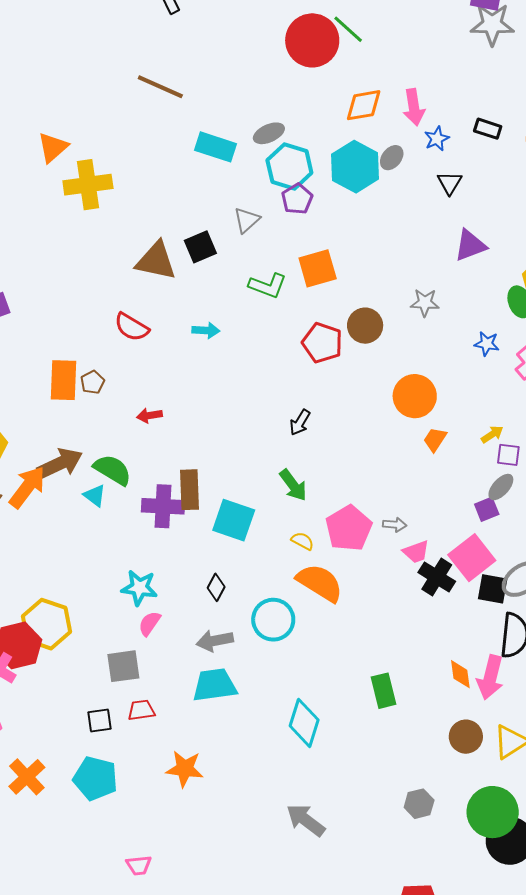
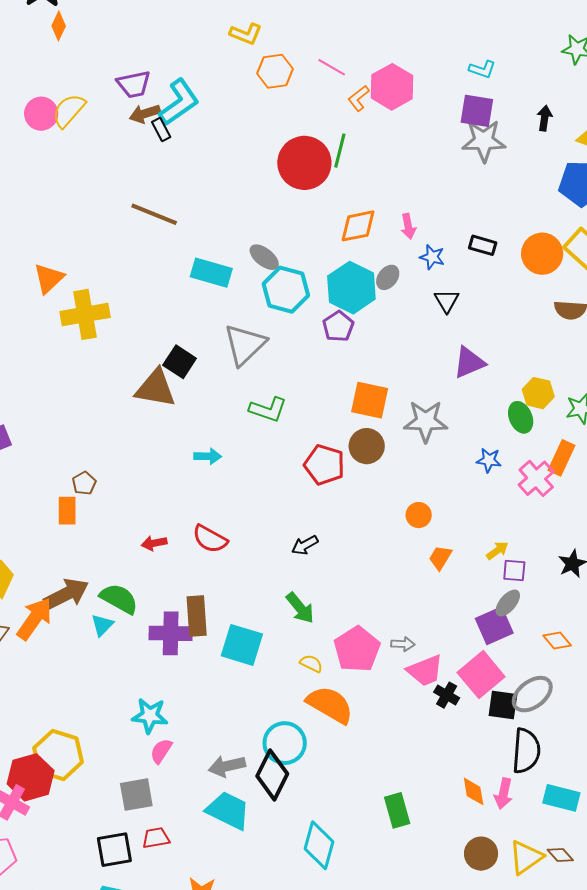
green line: (348, 29) -> (340, 151), turned 64
pink arrow: (414, 107) -> (408, 226), size x0.7
gray ellipse: (269, 133) -> (264, 257), turned 64
blue star: (437, 139) -> (432, 257), turned -30
purple pentagon: (297, 199) -> (338, 326), moved
gray triangle: (247, 220) -> (245, 345), size x1.6
black square: (200, 247) -> (180, 362), moved, turned -32
orange square: (318, 268) -> (370, 400), moved, turned 30
gray star: (425, 303) -> (426, 421), size x1.5
red semicircle: (132, 327) -> (210, 539), moved
orange rectangle: (64, 380) -> (67, 511), size x0.7
brown pentagon: (93, 382) -> (84, 483), moved
orange circle: (415, 396) -> (419, 515), size x0.6
black arrow: (300, 422) -> (305, 545), turned 32
cyan triangle: (95, 496) -> (102, 625), turned 40
purple square: (487, 509) -> (494, 626), size x1.5
pink trapezoid: (416, 552) -> (425, 671), size x1.4
black cross: (437, 577) -> (447, 695), size x0.7
black diamond: (216, 587) -> (272, 775), moved, size x1.8
pink arrow: (490, 677) -> (504, 794), size x0.7
cyan trapezoid: (215, 685) -> (228, 810), turned 36
black square: (100, 720) -> (114, 850), size x1.4

